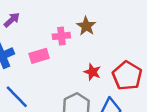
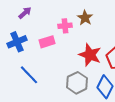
red star: (92, 72) -> (90, 55), size x1.6

